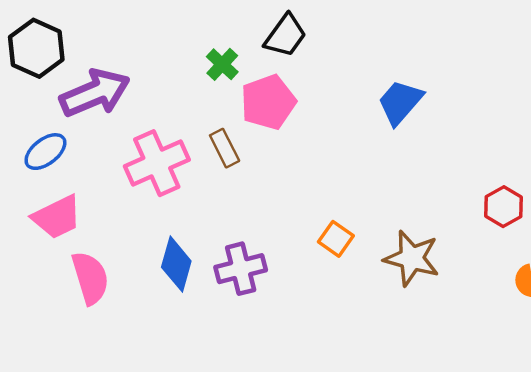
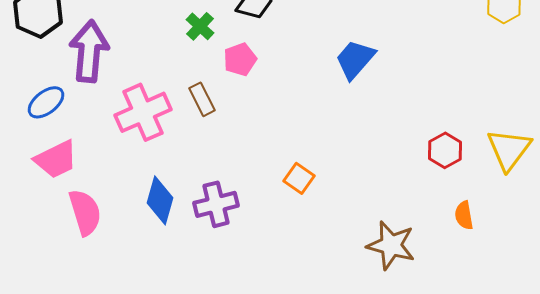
purple arrow: (95, 93) -> (89, 51), turned -62
pink pentagon: (268, 102) -> (240, 59), size x0.7
brown star: (412, 258) -> (391, 245), moved

